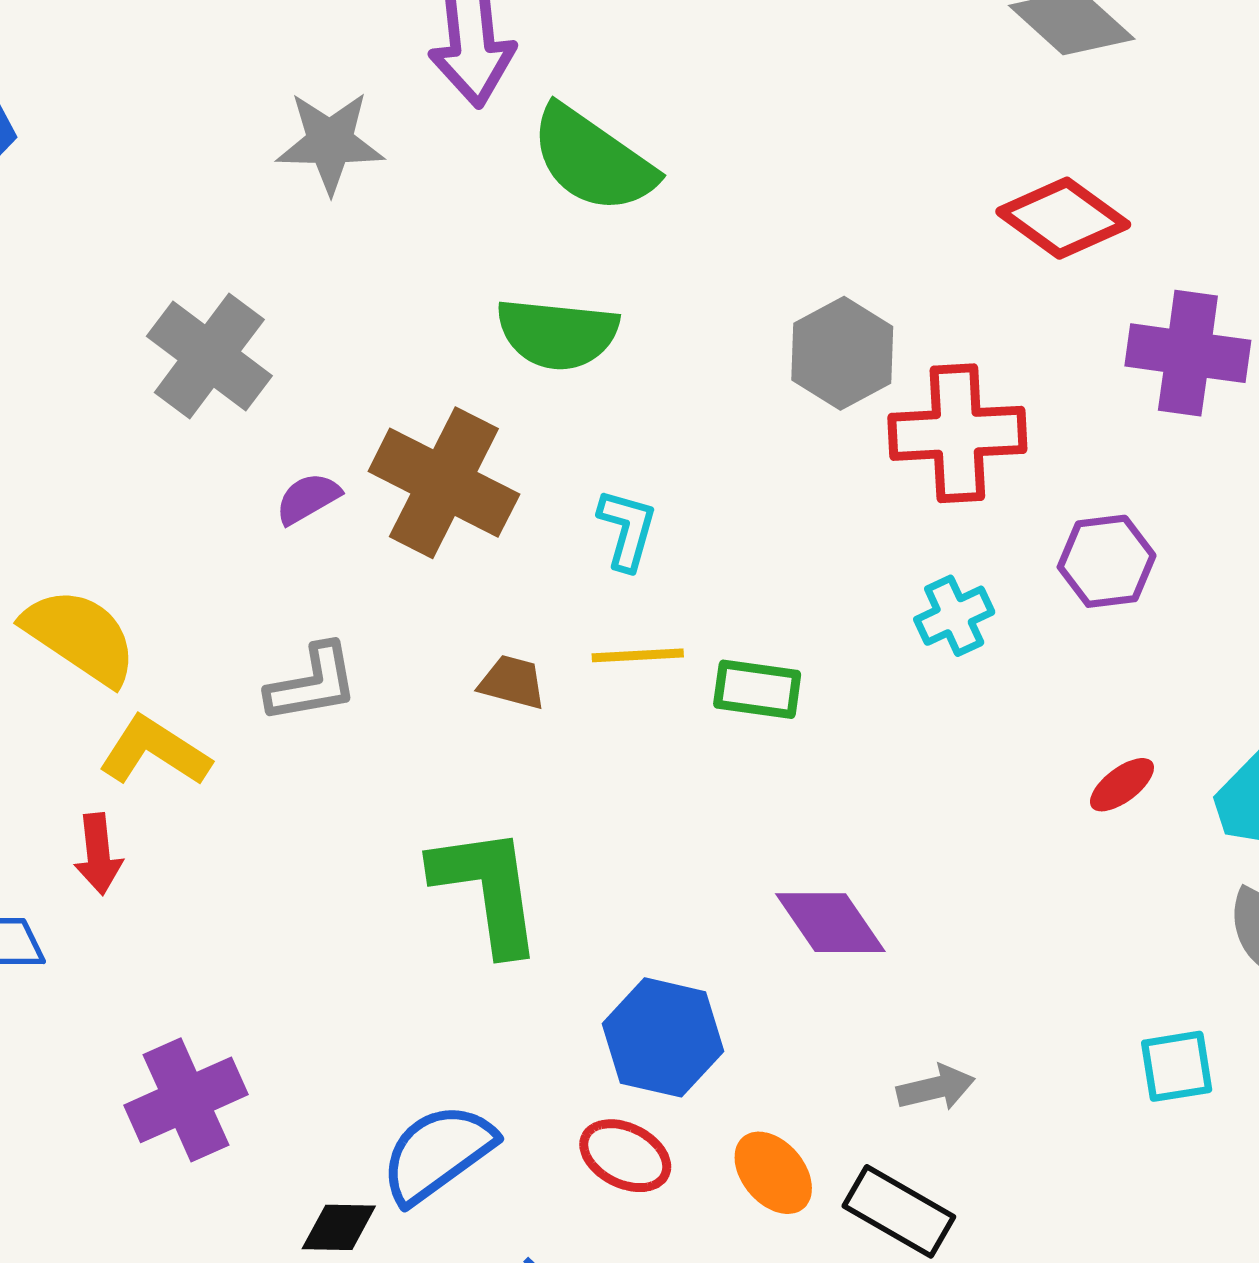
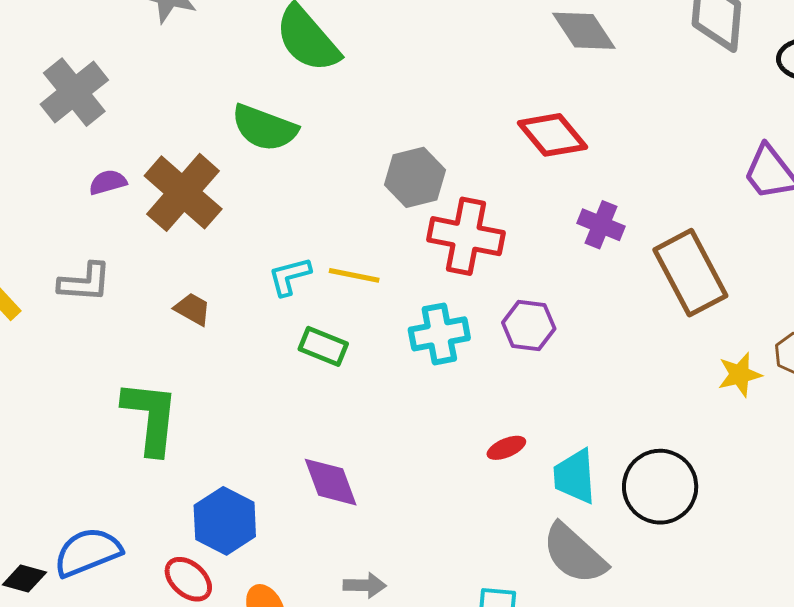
purple cross: (1188, 353) -> (601, 225), size x0.7
cyan L-shape: (627, 529) -> (290, 276), moved, turned -135
cyan cross: (954, 616) -> (439, 334), size x1.4
yellow line: (638, 655) -> (354, 275), moved

